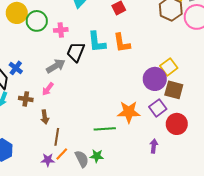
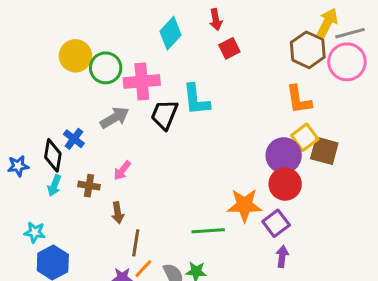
pink cross: (61, 30) -> (142, 81), size x1.6
orange L-shape: (122, 43) -> (299, 100), moved
gray arrow: (56, 66) -> (115, 118), moved
brown square: (174, 90) -> (324, 151), moved
purple square: (158, 108) -> (276, 223), moved
red circle: (177, 124) -> (285, 184), moved

